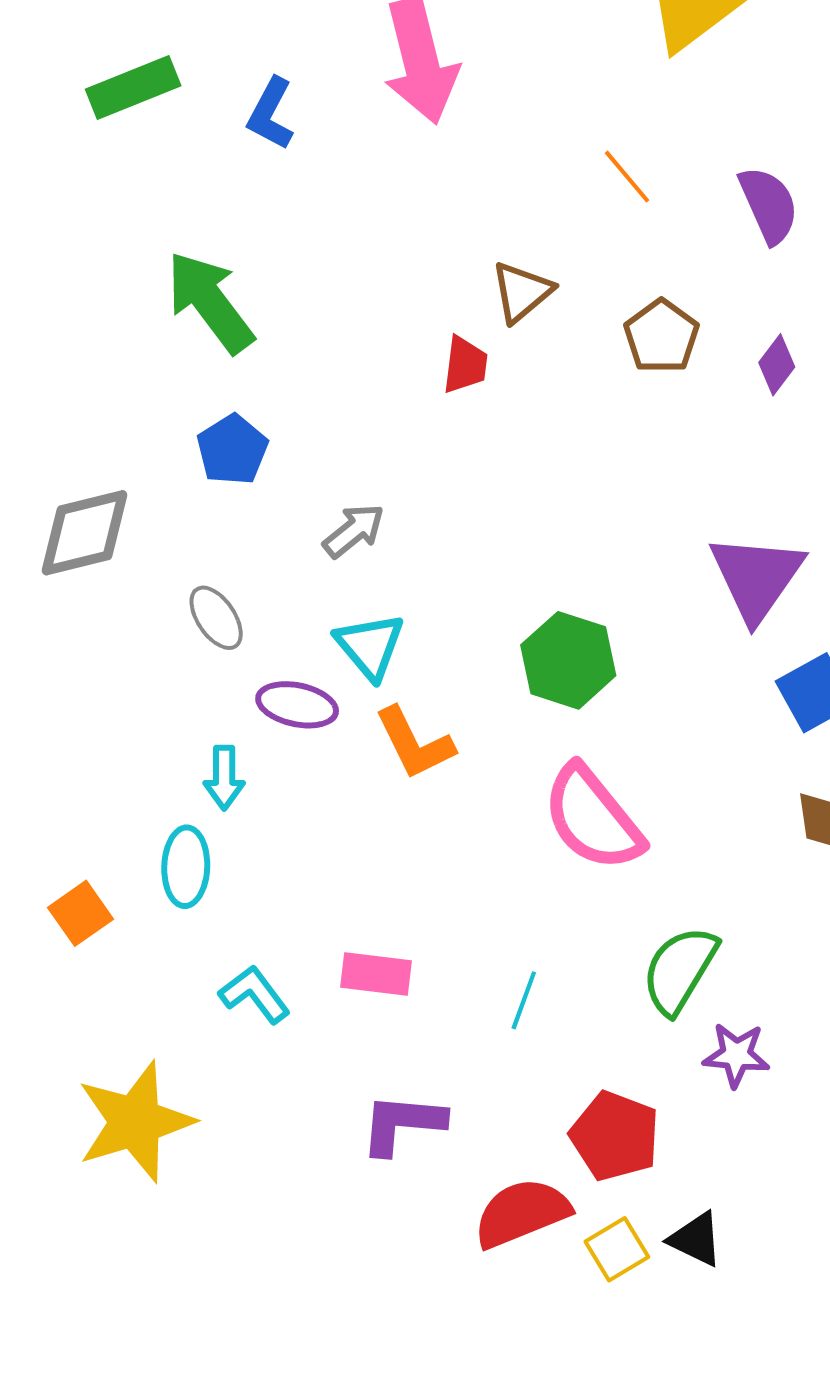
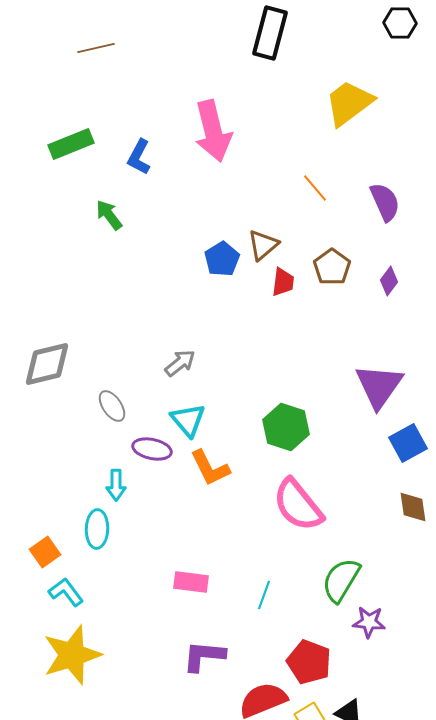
green arrow: (210, 302) -> (109, 215), moved, size x0.6
red trapezoid: (465, 365) -> (283, 282), moved
blue pentagon: (232, 450) -> (222, 259), moved
cyan L-shape: (255, 994) -> (66, 592), moved

